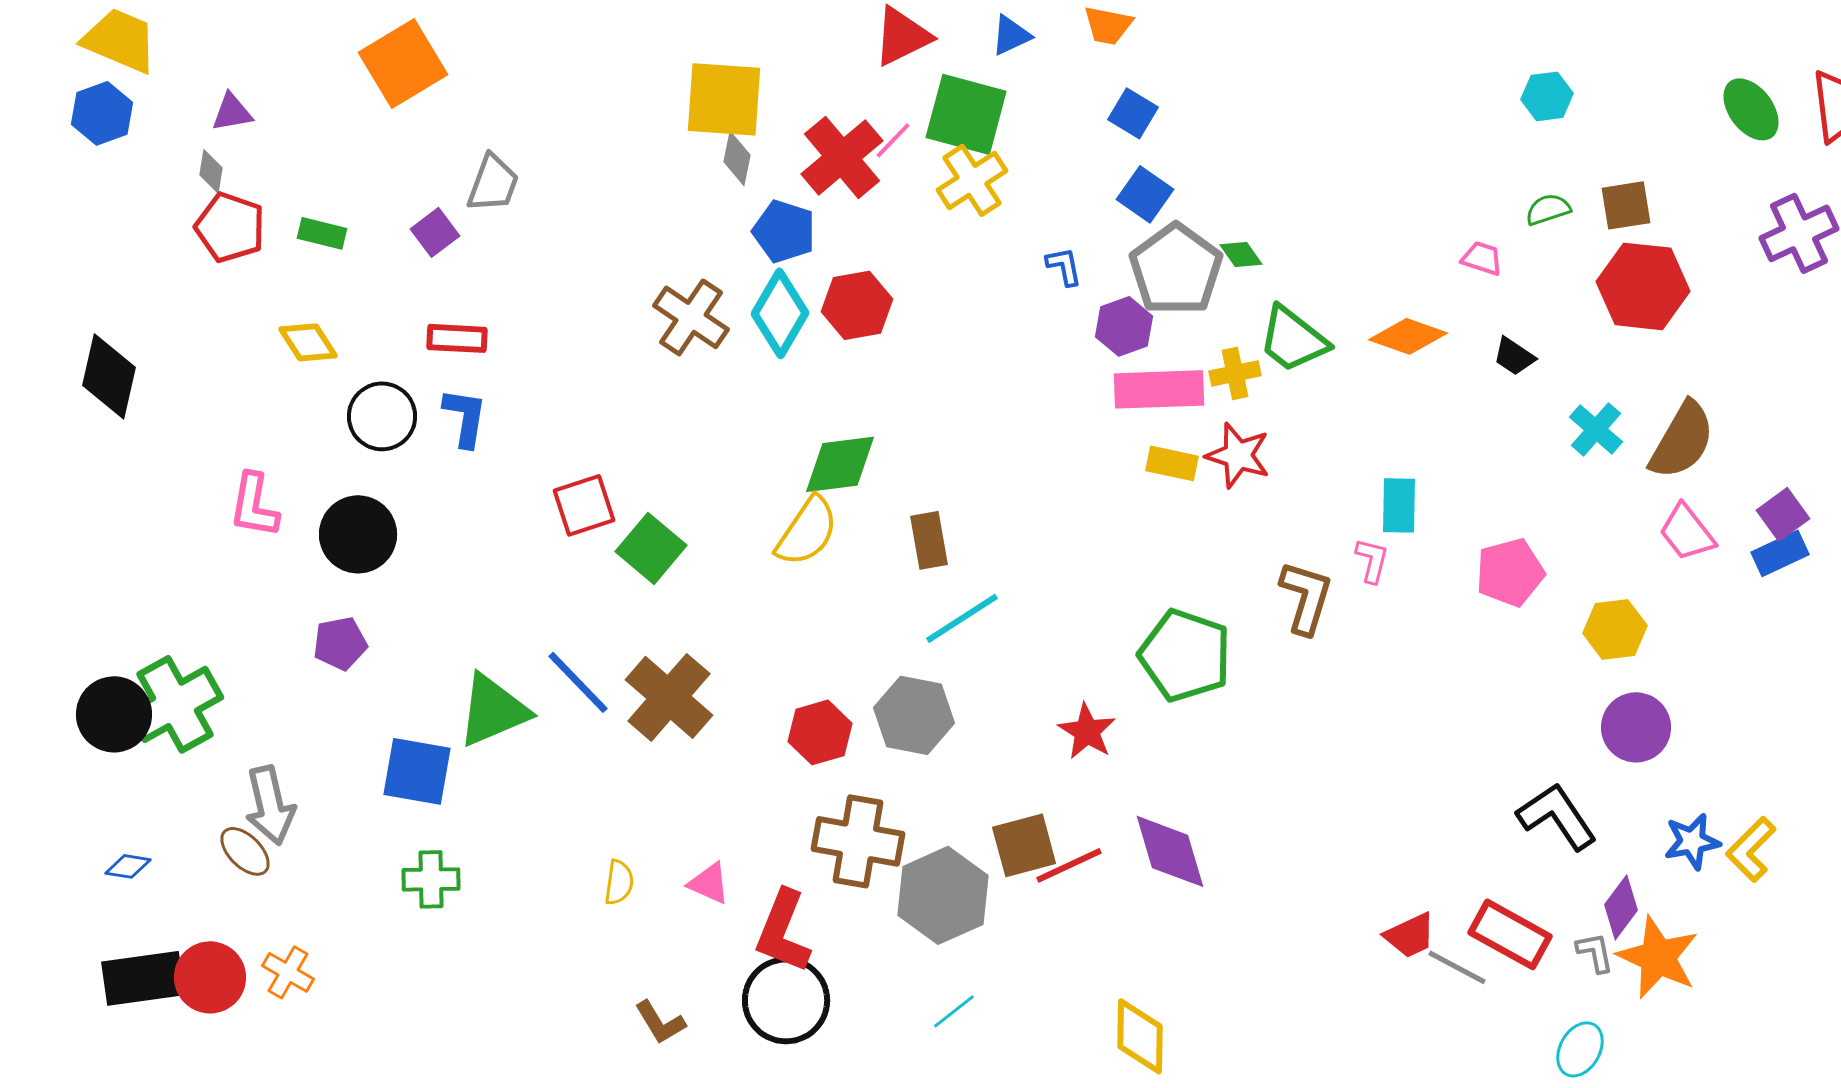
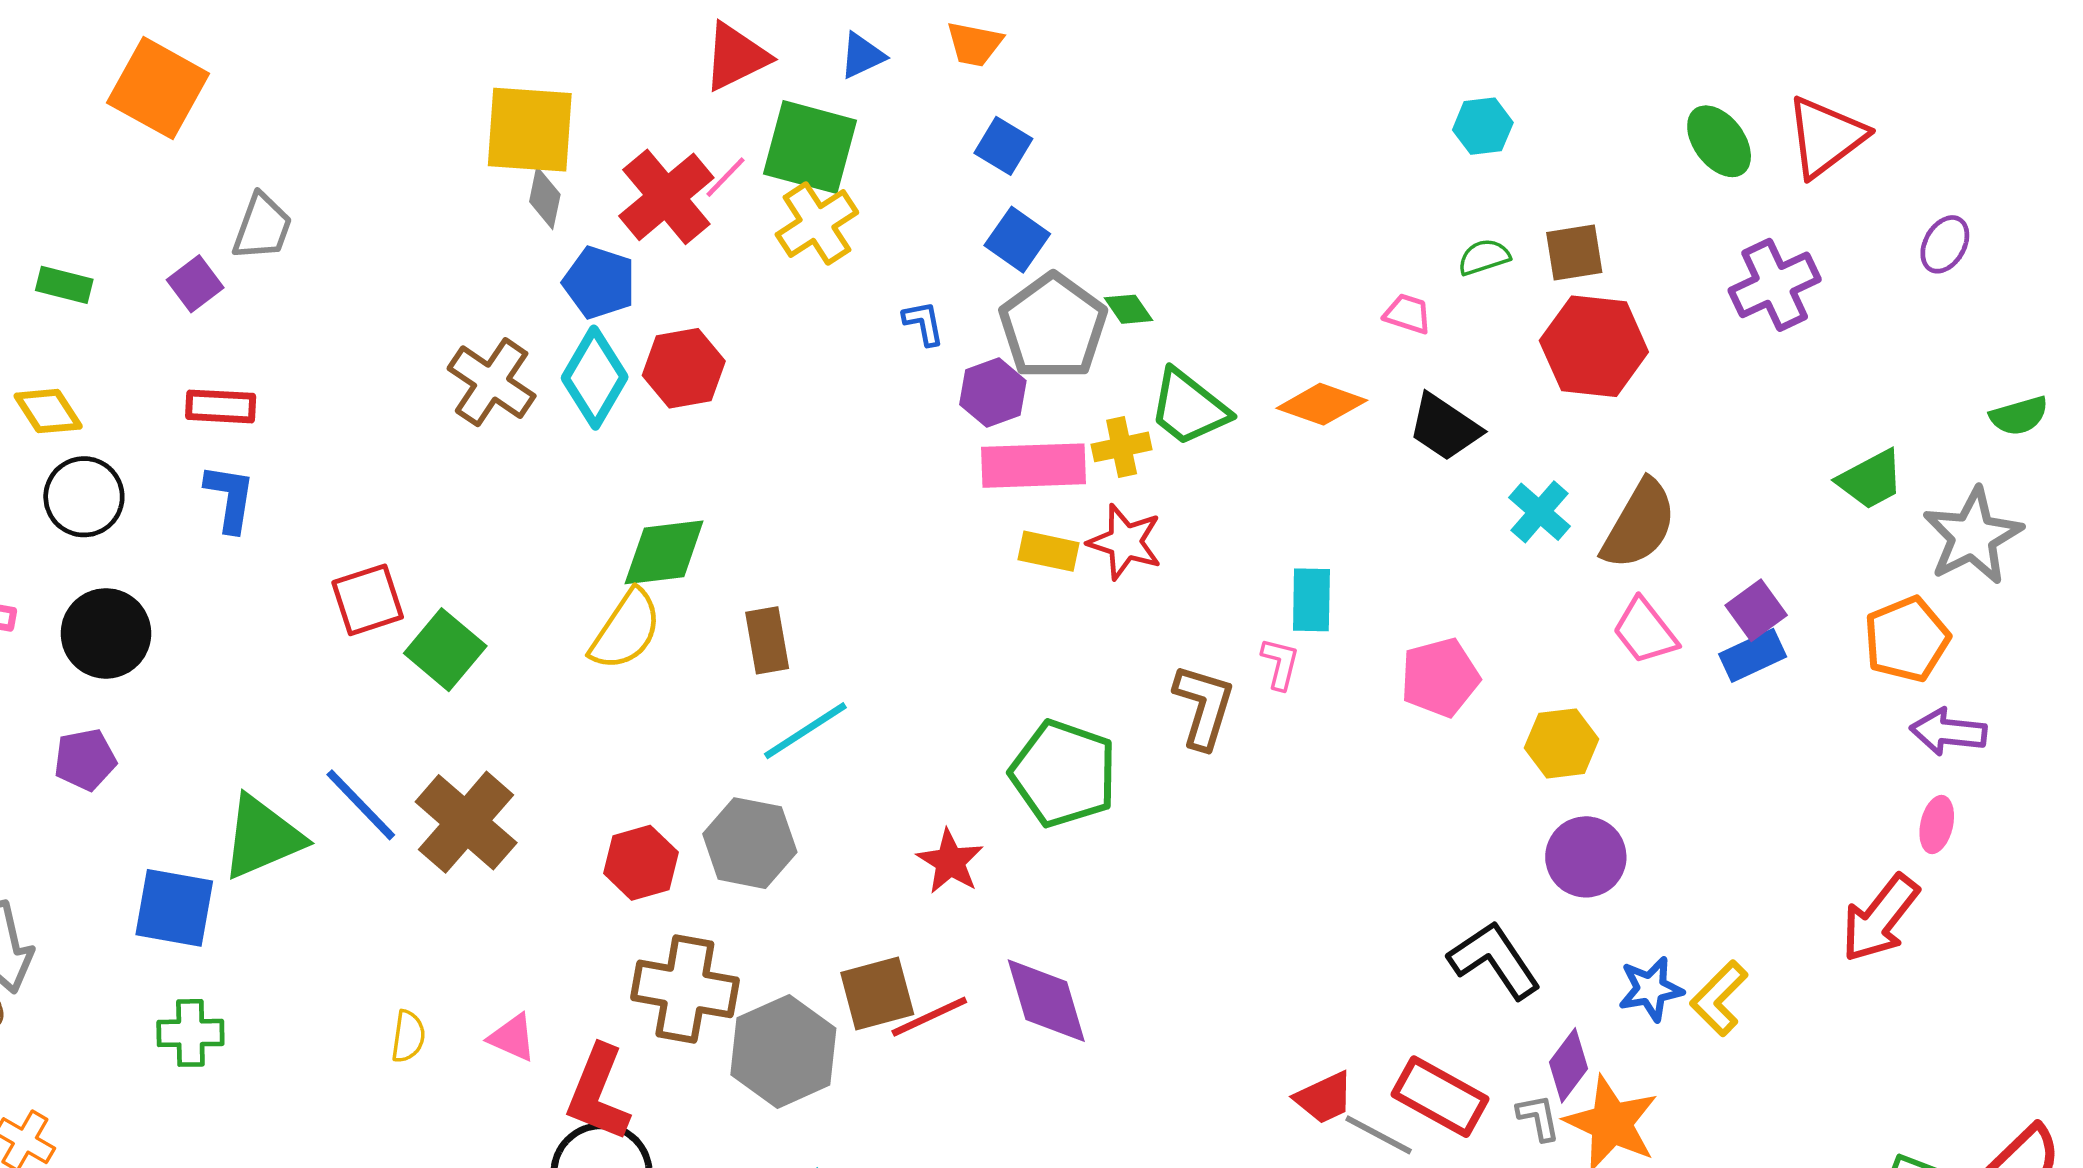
orange square: (403, 63) -> (158, 88), turned -30
black trapezoid: (1514, 356) -> (1445, 427), size x1.5
black circle: (382, 416) -> (84, 497), moved

